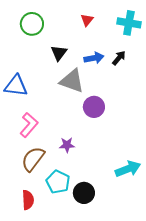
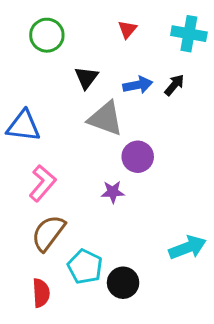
purple star: (67, 145) -> (113, 192), moved

